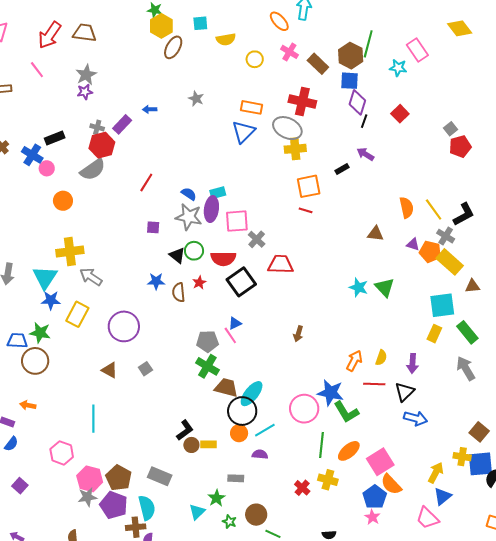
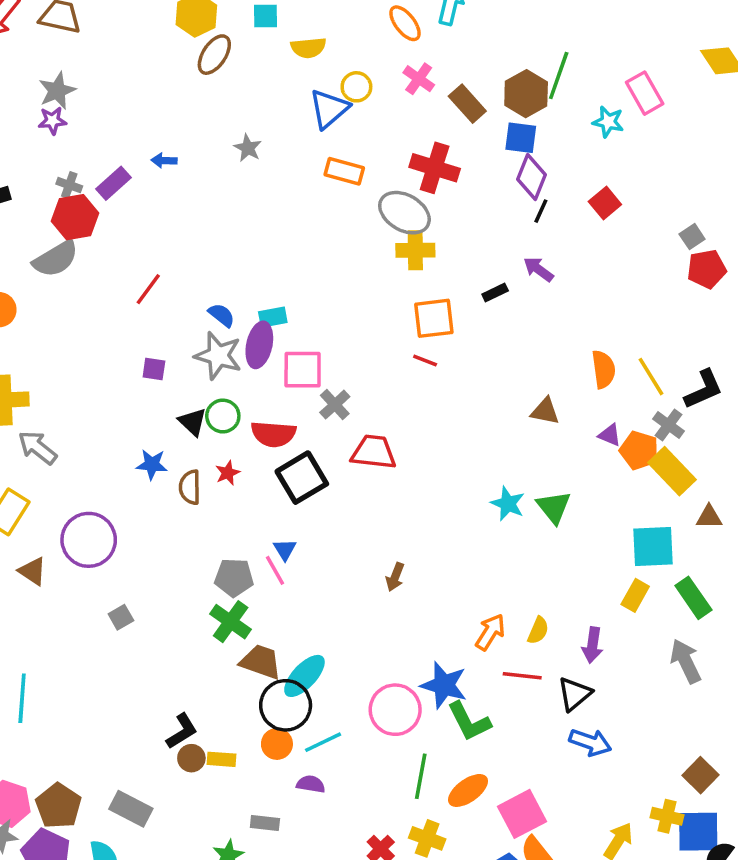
blue triangle: (243, 132) -> (329, 109), moved
blue triangle: (235, 323) -> (285, 549), turned -40
brown triangle: (110, 370) -> (33, 571), moved

